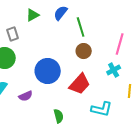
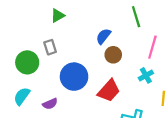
blue semicircle: (61, 13) -> (103, 36), moved
green line: (81, 27) -> (136, 17), moved
gray rectangle: (13, 34) -> (50, 47), moved

